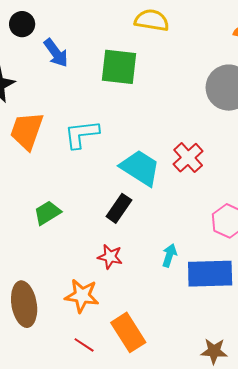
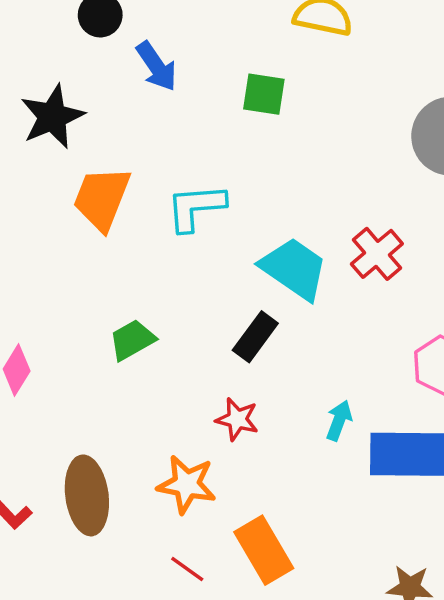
green square: (119, 67) -> (264, 94), size x0.7

